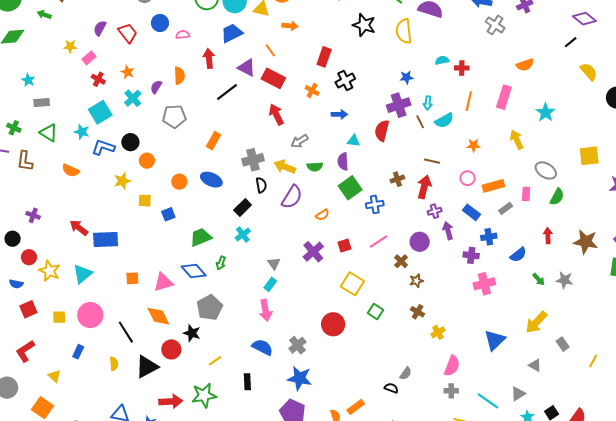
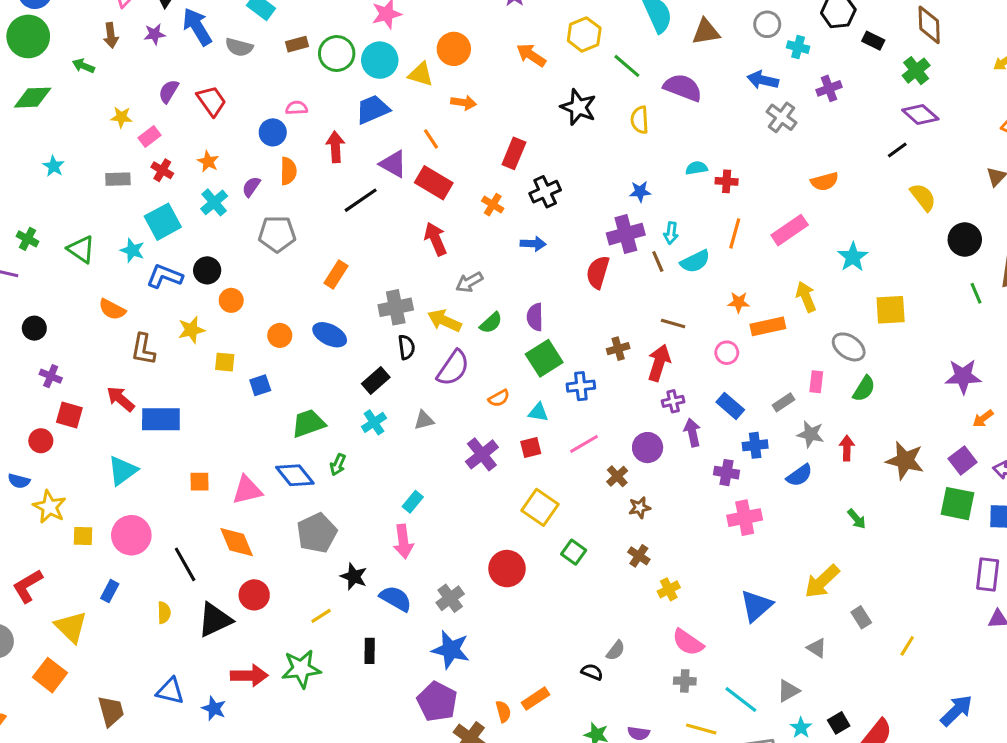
blue circle: (160, 23) -> (273, 132), moved
yellow semicircle: (404, 31) -> (640, 120), size x0.7
pink rectangle: (504, 97) -> (790, 230), turned 35
gray rectangle: (42, 103) -> (118, 179), moved
cyan triangle: (354, 141) -> (538, 412), moved
yellow square: (589, 156) -> (891, 310), moved
brown L-shape: (25, 161) -> (143, 349), moved
green semicircle: (315, 167) -> (491, 323), turned -42
orange rectangle: (493, 186) -> (768, 326), moved
black circle: (13, 239) -> (34, 328), moved
gray triangle: (274, 263) -> (424, 420), moved, turned 48
yellow star: (50, 271) -> (50, 507), moved
green arrow: (539, 279) -> (857, 519), moved
gray star: (565, 280) -> (811, 434), moved
red square: (28, 309) -> (69, 415), moved, turned 36
black star: (192, 333) -> (354, 576), moved
pink semicircle: (452, 366) -> (688, 642), turned 100
yellow triangle: (54, 376) -> (71, 627), size x1.6

